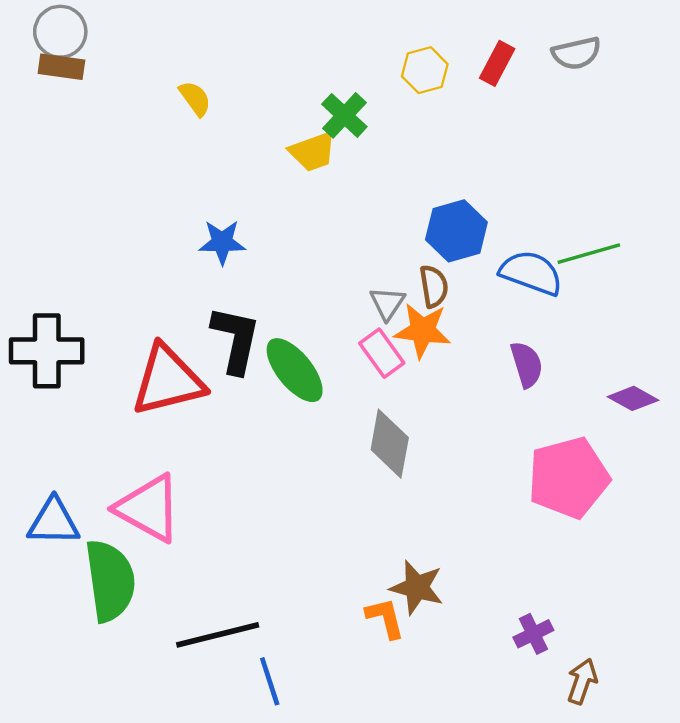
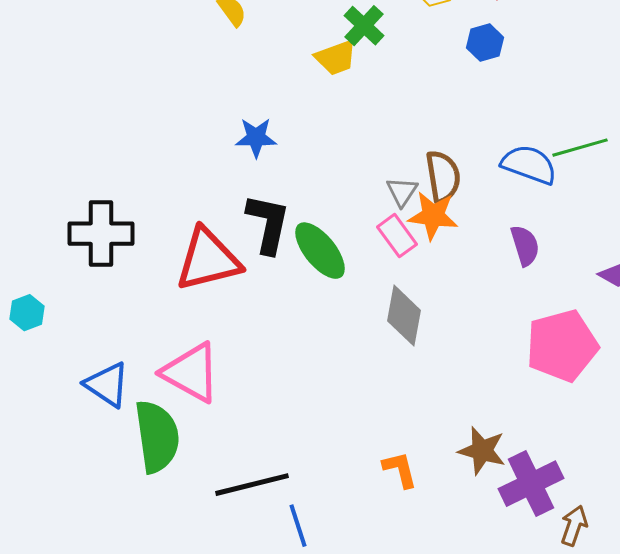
blue hexagon: (456, 231) -> (485, 43), moved, size x0.7
brown semicircle: (434, 286) -> (443, 177), size x1.4
blue triangle: (54, 522) -> (107, 385), turned 33
brown star: (417, 587) -> (482, 451), moved
purple cross: (533, 634) -> (531, 484), size x1.8

